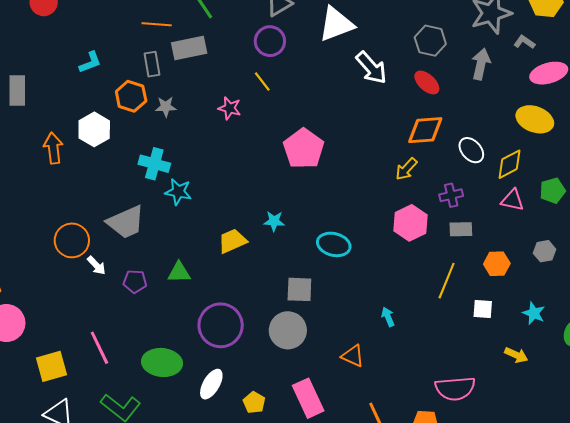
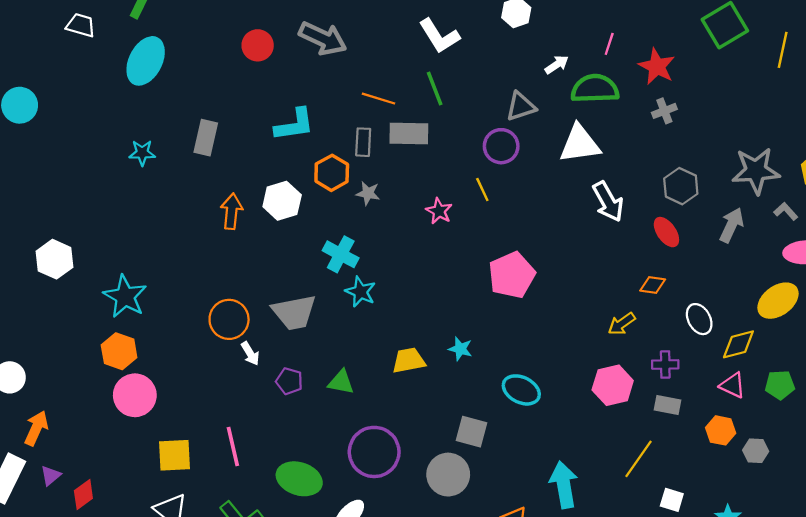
cyan L-shape: (90, 62) -> (294, 125), size x1.5
yellow ellipse: (535, 119) -> (778, 301), turned -69
orange diamond: (425, 130) -> (653, 285), size x0.6
orange hexagon: (497, 264) -> (721, 430), moved
cyan arrow: (388, 317) -> (564, 485), size x2.0

